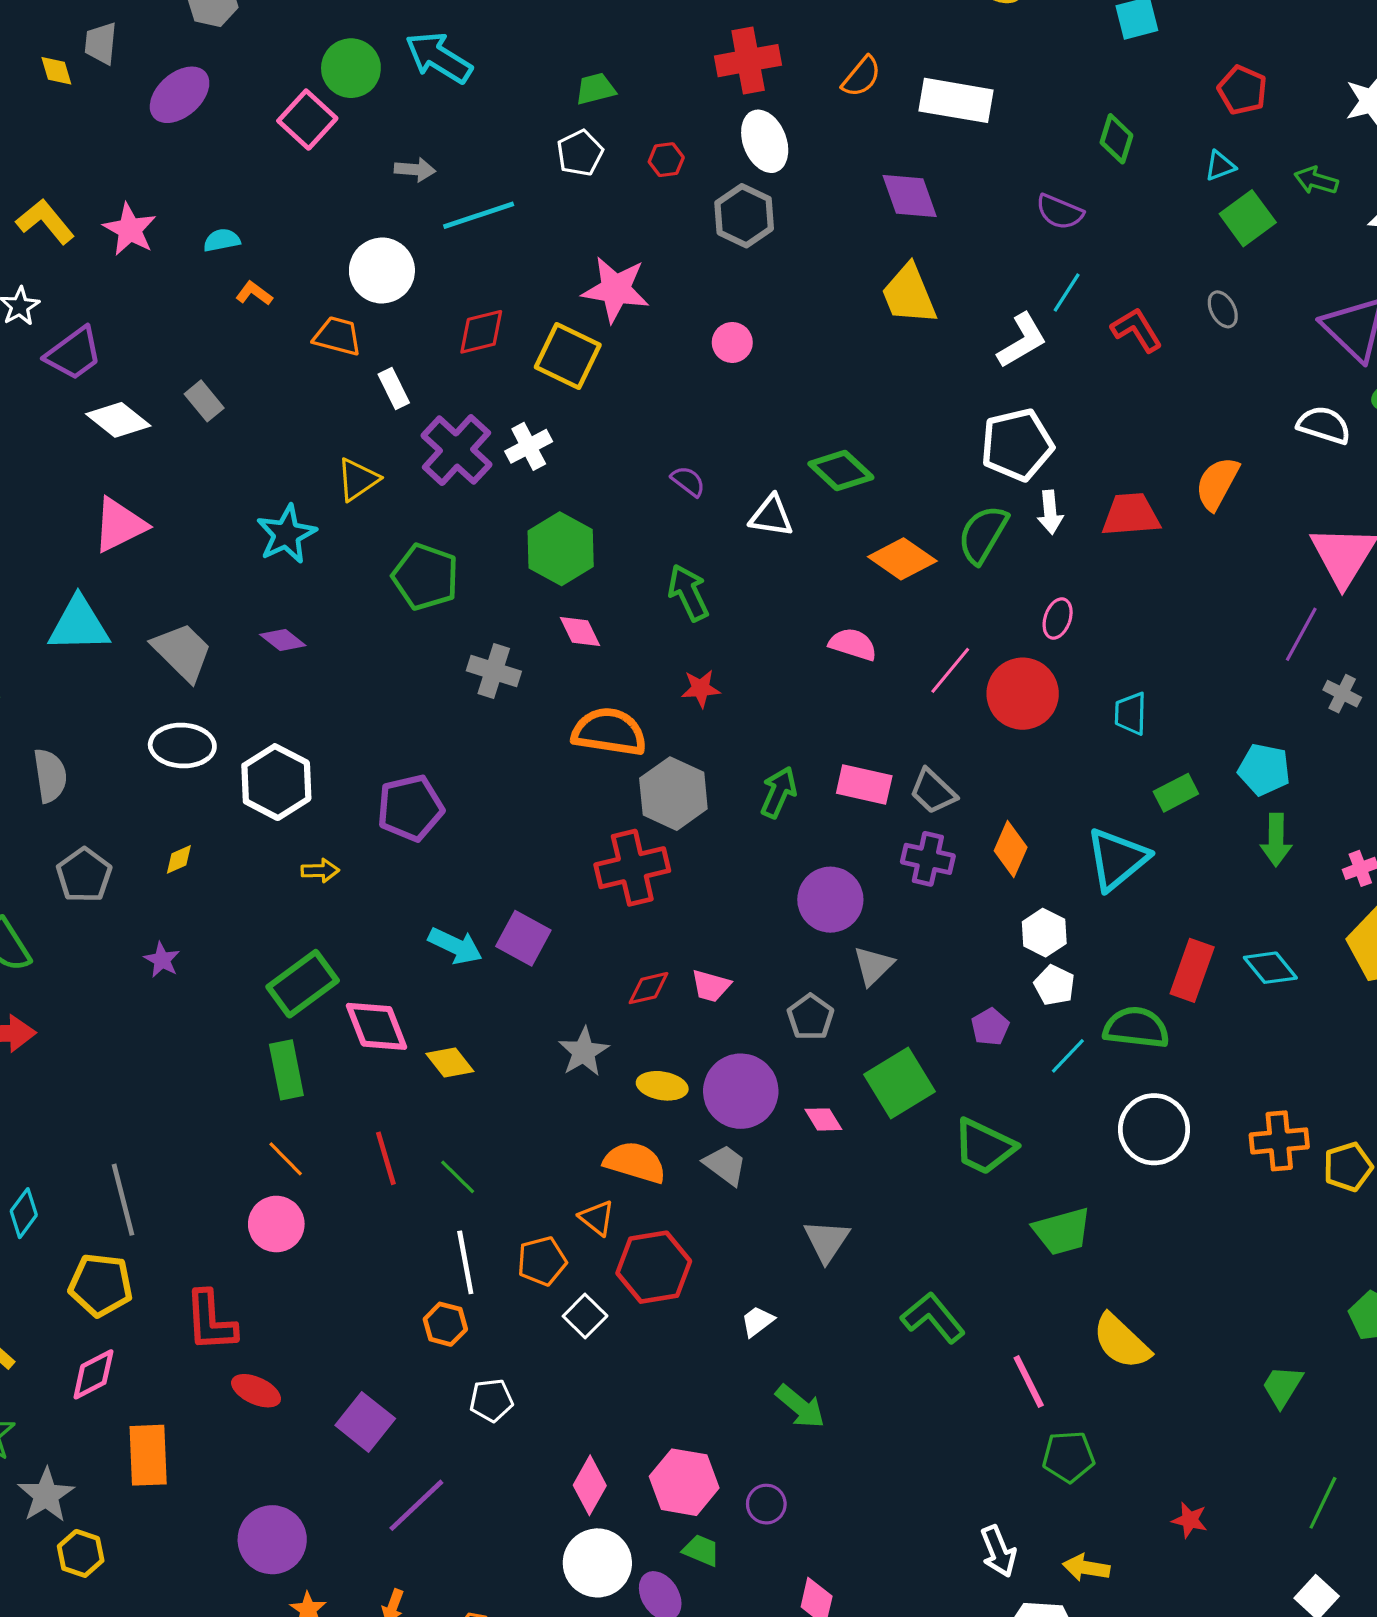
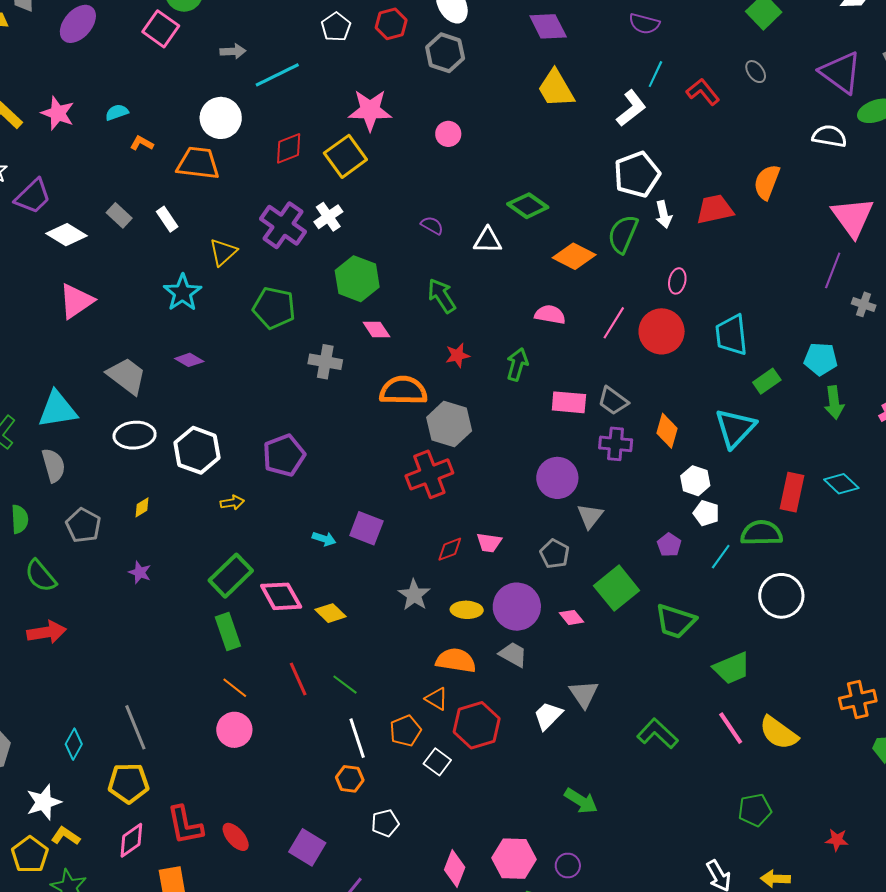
red hexagon: (666, 160) -> (391, 24), size x1.4
orange trapezoid: (337, 336) -> (198, 163), size x1.4
yellow square: (568, 356) -> (345, 156), turned 36
white rectangle: (394, 389) -> (167, 219), moved
cyan triangle: (79, 625) -> (57, 409), moved
cyan trapezoid: (1131, 713) -> (731, 335), size x1.5
green arrow: (779, 792) -> (517, 364), moved
cyan arrow: (455, 946) -> (324, 539), size x0.7
orange cross: (1279, 1141) -> (858, 700), moved
red L-shape: (211, 1321) -> (185, 825), moved
white trapezoid: (757, 1321) -> (548, 716), moved, size x1.4
pink line: (1029, 1382) -> (731, 728), moved
red ellipse: (256, 1391) -> (236, 837), turned 32

